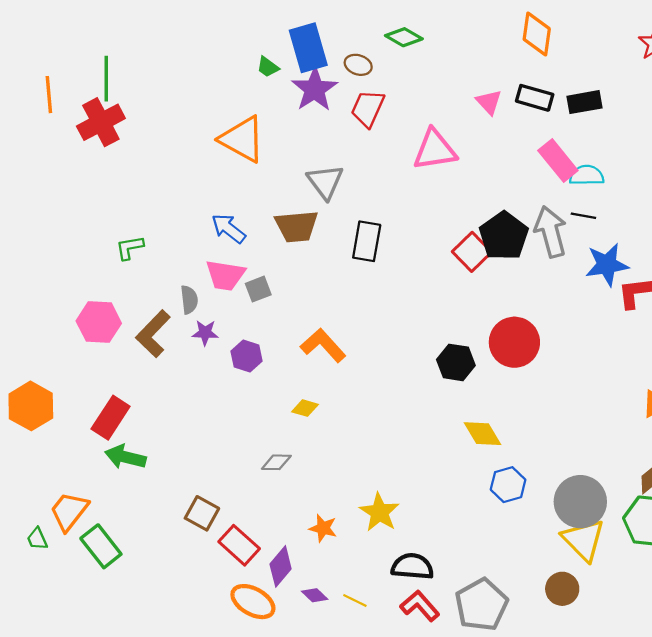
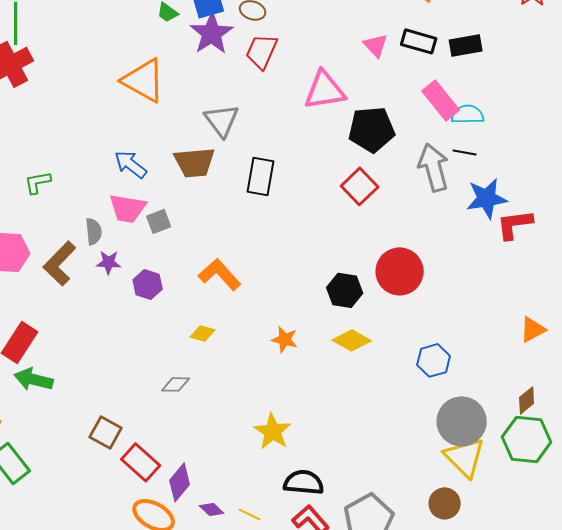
black pentagon: (504, 236) -> (372, 129), moved, turned 30
yellow diamond: (483, 434) -> (352, 340), moved, turned -30
blue hexagon: (508, 485) -> (434, 360), moved
orange star: (323, 528) -> (285, 339), moved

